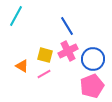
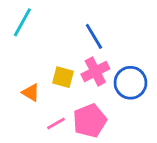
pink line: (44, 74) -> (56, 123), moved
pink pentagon: (92, 86) -> (90, 121), moved

